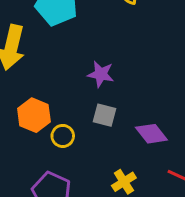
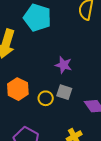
yellow circle: (63, 136) -> (46, 98), moved

